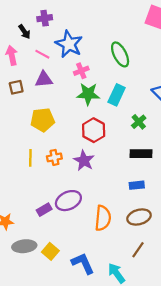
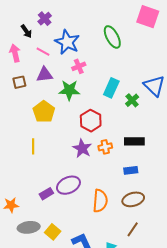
purple cross: (45, 18) -> (45, 19), turned -32
green ellipse: (120, 54) -> (112, 37), moved
green star: (88, 94) -> (69, 90), moved
yellow pentagon: (42, 120) -> (44, 112), turned -30
green cross: (139, 122) -> (132, 100), moved
orange cross: (54, 157) -> (105, 147), moved

